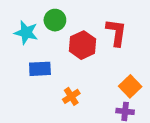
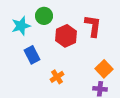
cyan star: (26, 33) -> (21, 26), turned -30
blue rectangle: (40, 69) -> (32, 55), turned 66

